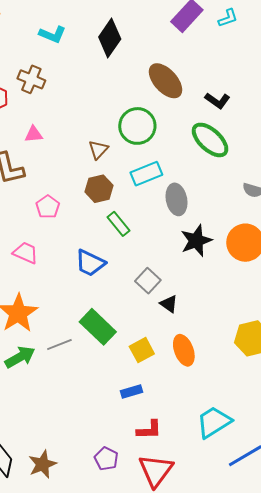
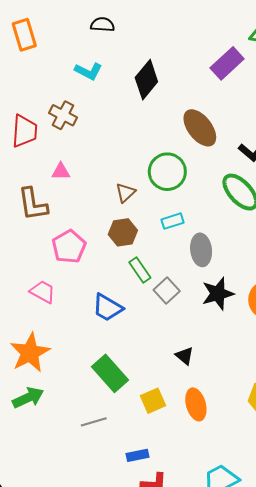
cyan rectangle: (146, 174) -> (173, 221), size x0.7
pink pentagon: (48, 207) -> (69, 247), size x1.4
gray square: (148, 281) -> (167, 291), moved
gray line: (59, 344) -> (94, 422), moved
blue rectangle: (132, 391) -> (137, 455), moved

